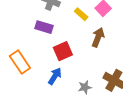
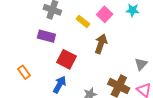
red square: (63, 51) -> (66, 59), turned -36
orange rectangle: (20, 62) -> (24, 72), size x0.6

